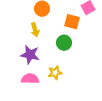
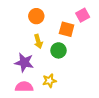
yellow arrow: (35, 30) -> (38, 41), moved

